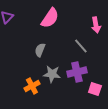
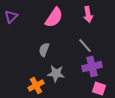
pink arrow: (96, 25) -> (88, 15), moved
purple cross: (77, 72) -> (92, 67), moved

